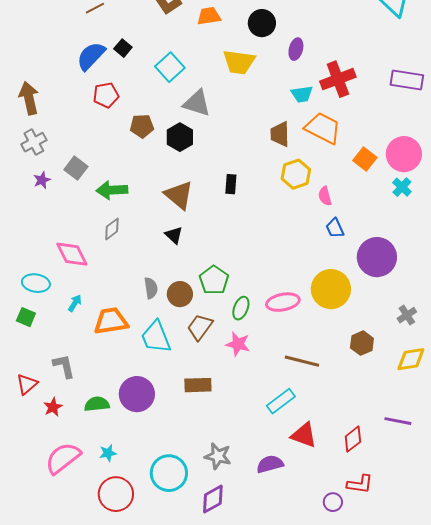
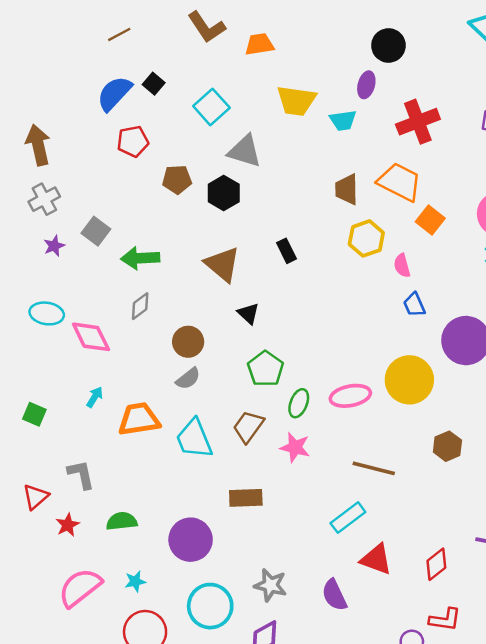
black circle: (262, 23) -> (388, 45), moved
cyan trapezoid: (302, 94) -> (343, 120), moved
orange square: (365, 159) -> (430, 220), moved
black rectangle: (231, 184) -> (286, 251), turned -30
black triangle: (174, 235) -> (248, 313), moved
cyan ellipse: (36, 283) -> (47, 313), moved
gray semicircle: (151, 288) -> (188, 379), turned 60
brown circle: (180, 294) -> (188, 342), moved
purple circle: (137, 394) -> (191, 540), moved
purple semicircle: (270, 464) -> (334, 595), turned -100

